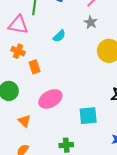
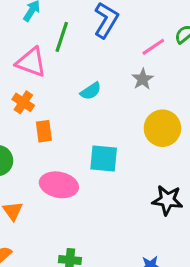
pink ellipse: (50, 99) -> (59, 185), turned 30
cyan square: (88, 116) -> (104, 159), moved

